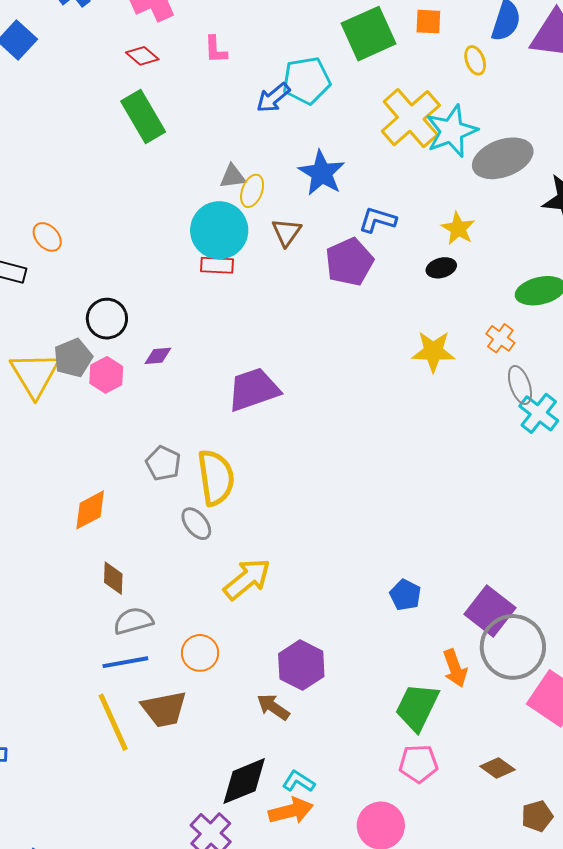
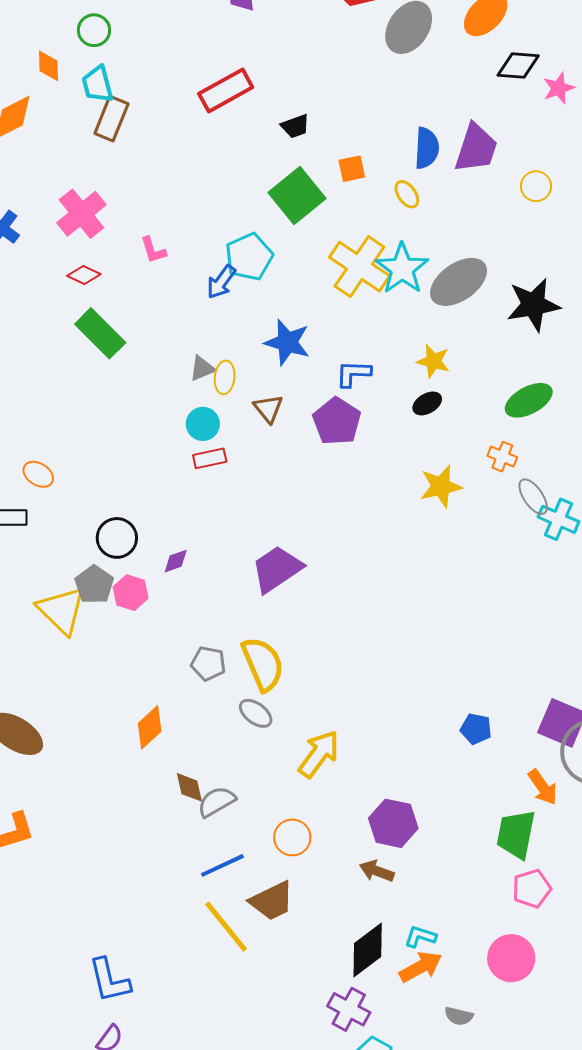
cyan circle: (219, 230) -> (203, 424), size x0.6
gray semicircle: (133, 621) -> (217, 802), moved

